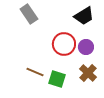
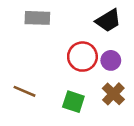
gray rectangle: (29, 14) -> (37, 18), turned -54
brown line: (35, 72) -> (24, 91), moved

